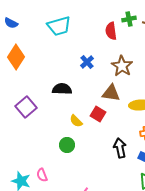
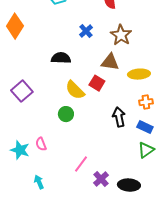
purple square: (26, 107) -> (22, 91), moved
yellow semicircle: (76, 121) -> (75, 90), size x1.5

